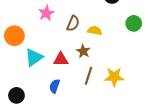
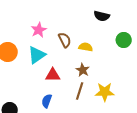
brown semicircle: (73, 23) -> (65, 40), turned -49
brown star: (83, 51) -> (83, 70), moved
cyan triangle: (34, 57) -> (37, 55), moved

